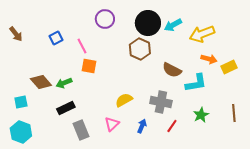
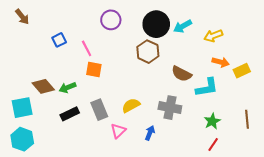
brown arrow: (16, 34) -> (22, 17), moved
yellow arrow: (202, 34) -> (213, 36), size x0.7
cyan square: (21, 102) -> (22, 108), size x1.5
red line: (172, 126) -> (213, 144), moved
gray rectangle: (81, 130) -> (99, 110), moved

